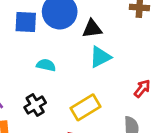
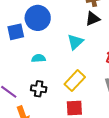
black triangle: (92, 29) -> (93, 19), moved
black cross: (35, 105) -> (39, 89), turned -35

